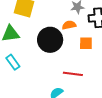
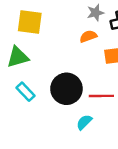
black circle: (50, 40) -> (66, 89), moved

